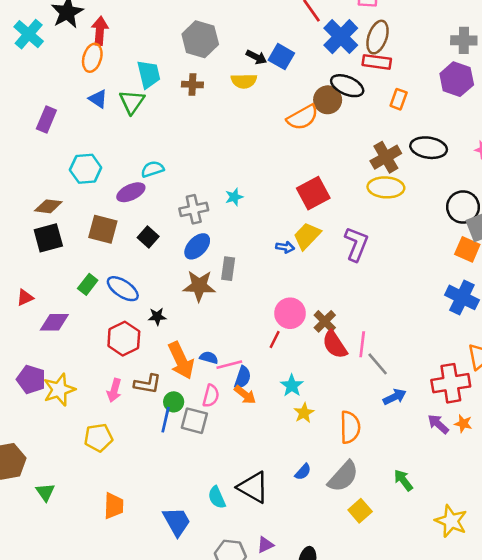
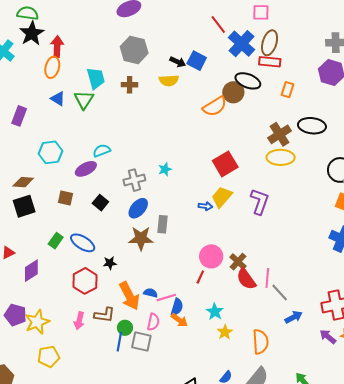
brown square: (103, 229) -> (66, 198), size x0.7
purple diamond: (54, 322) -> (31, 271), turned -30
yellow pentagon: (98, 438) -> (49, 356), moved

